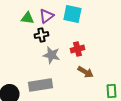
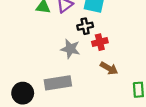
black cross: (41, 35) -> (85, 26), moved

